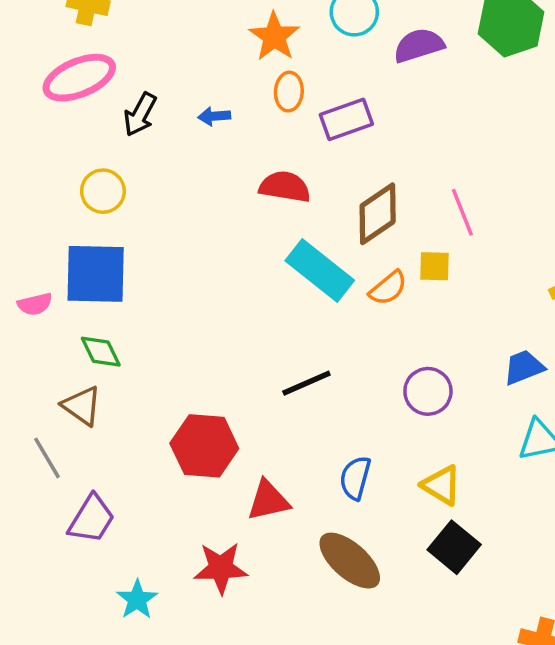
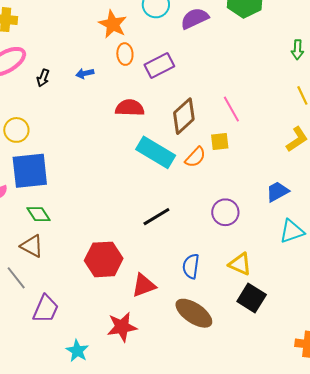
black arrow: (140, 114) -> (43, 78), size x0.7
yellow circle: (103, 191) -> (16, 130), moved

